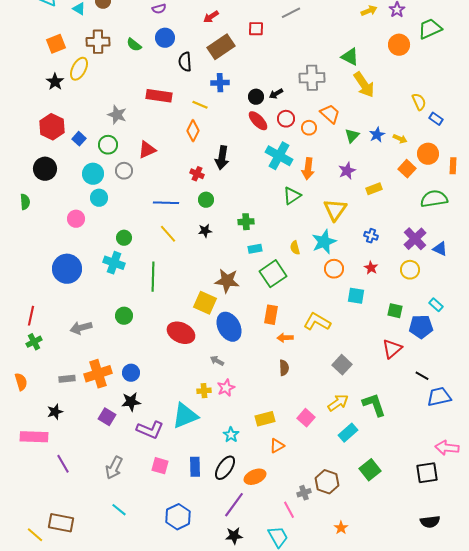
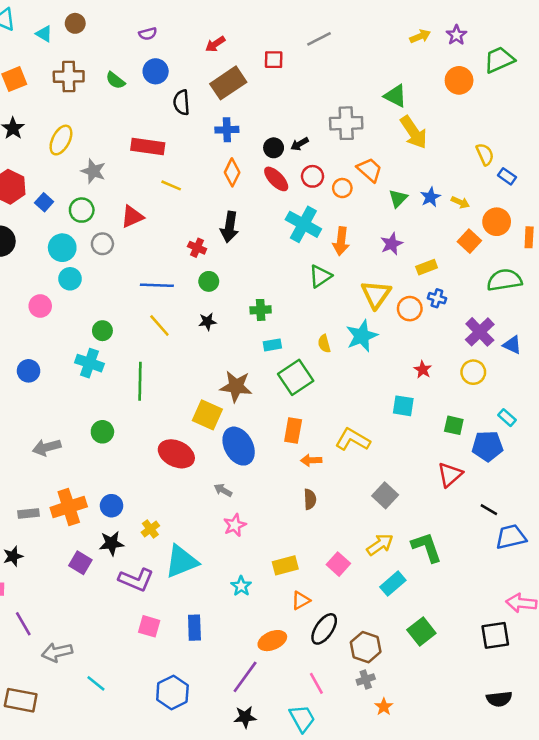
yellow ellipse: (79, 69) -> (61, 140), moved
yellow line: (200, 105) -> (171, 185), moved
orange diamond: (193, 131) -> (232, 172), moved
blue cross: (371, 236) -> (437, 298), moved
blue circle: (67, 269) -> (29, 371), size x0.6
orange circle: (334, 269) -> (410, 309), moved
yellow cross: (204, 391) -> (150, 529), moved, turned -32
gray arrow: (114, 468) -> (57, 652), moved, turned 50
black ellipse: (225, 468) -> (324, 629), moved
gray cross: (304, 493) -> (366, 679), moved

